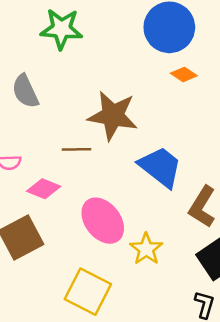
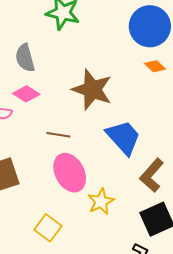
brown line: (76, 149) -> (58, 135), moved
pink diamond: (44, 189) -> (26, 94), moved
yellow square: (88, 292) -> (48, 228), size x0.7

